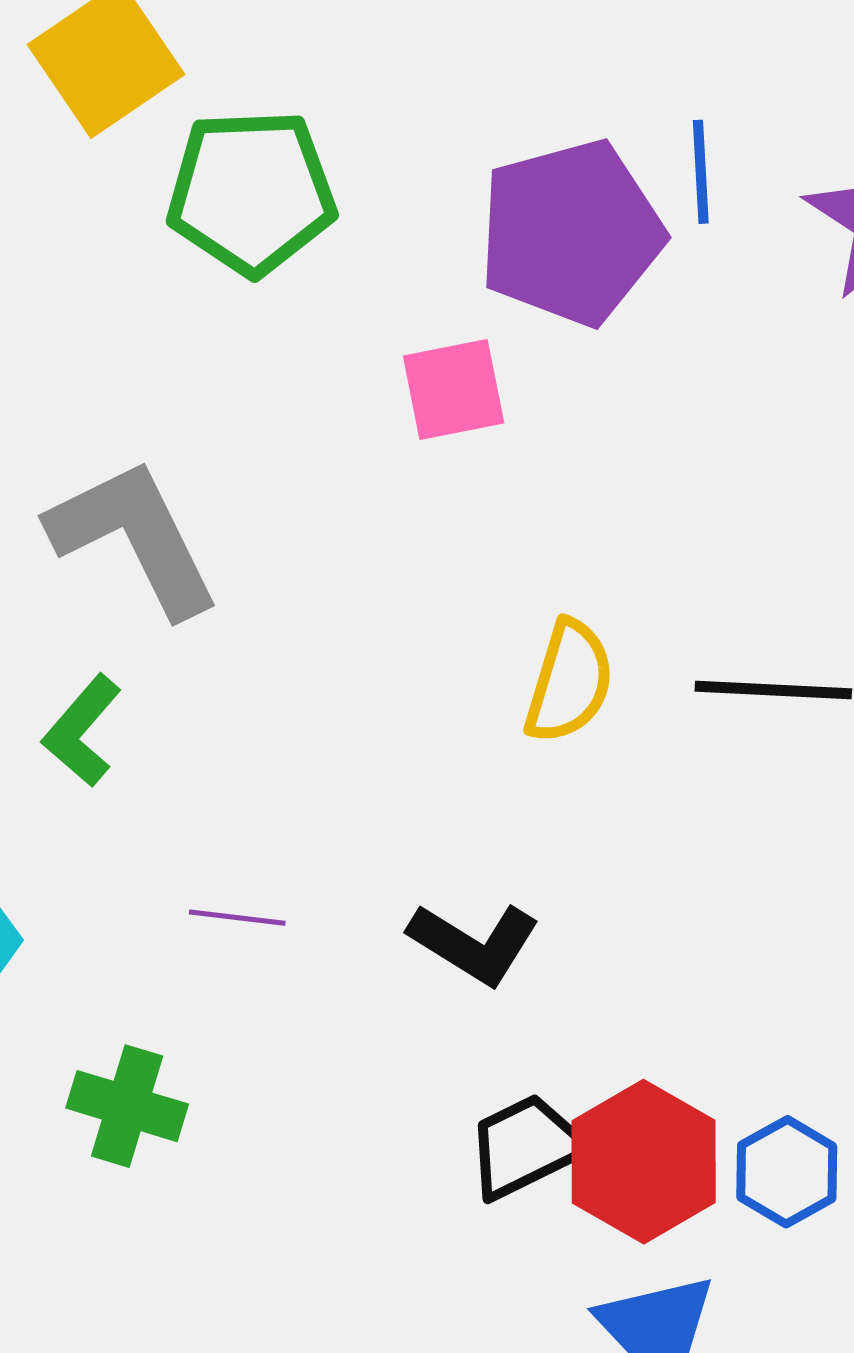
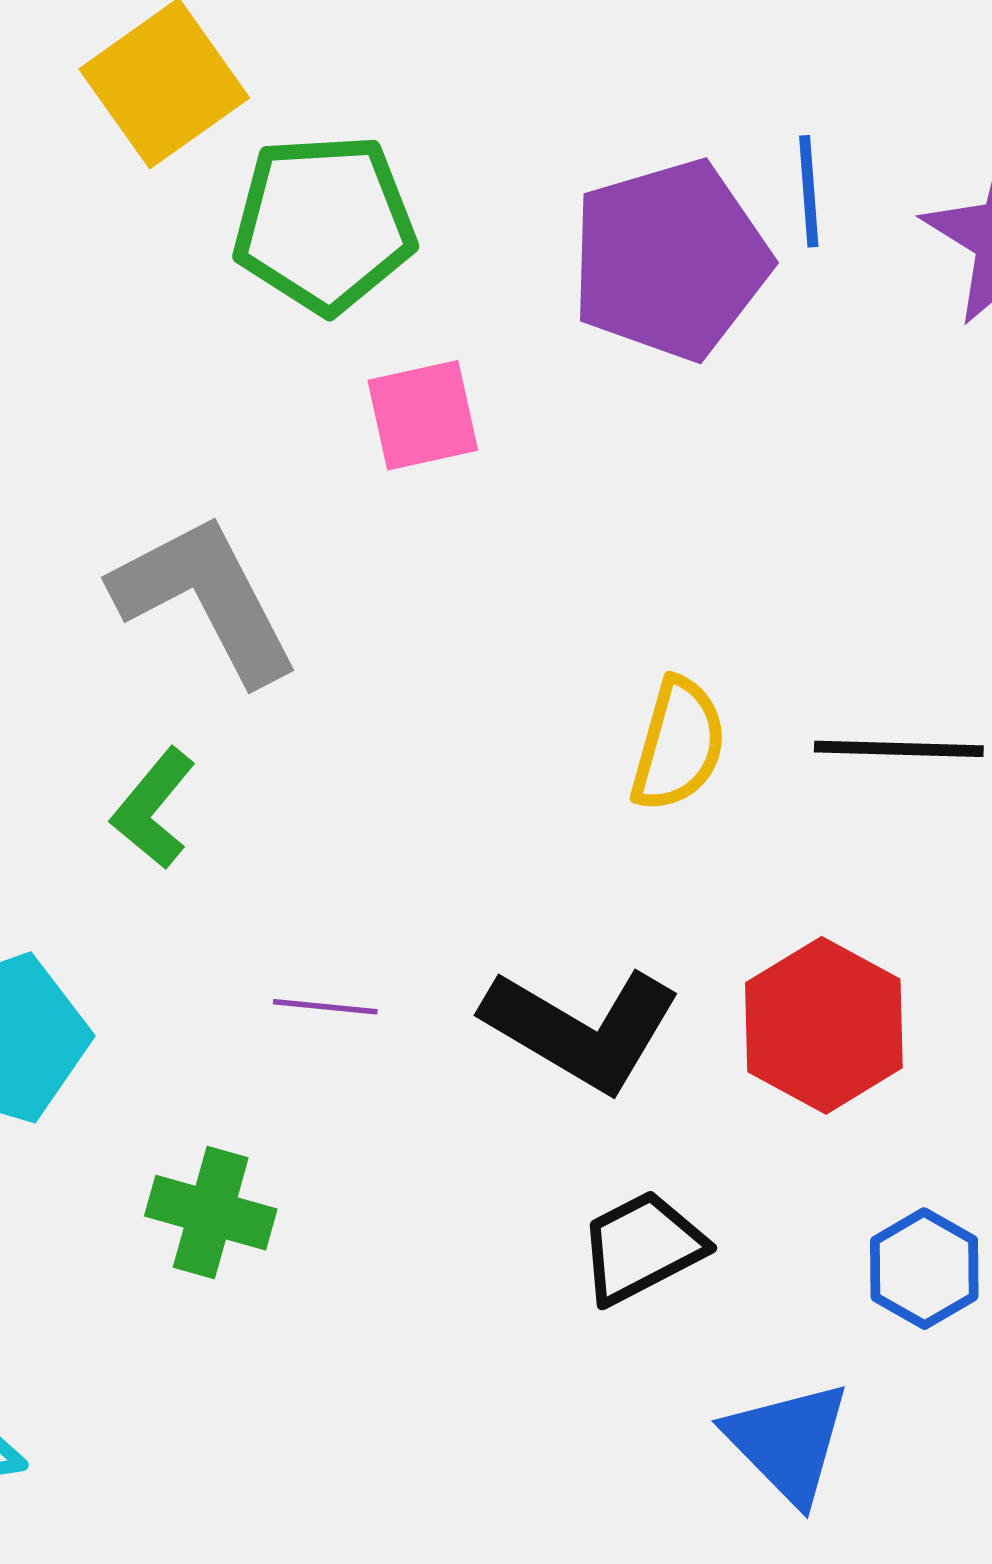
pink square: (454, 390) -> (423, 415), moved
black L-shape: (474, 943) -> (582, 1029), size x1.4
red hexagon: (644, 1162) -> (824, 1025), moved

